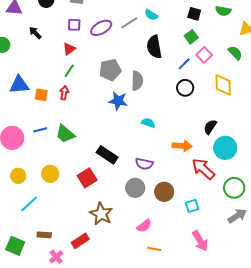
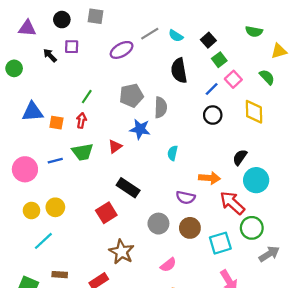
black square: (194, 14) -> (208, 40), moved, turned 32
gray line: (129, 23) -> (150, 34), moved
purple square: (74, 25) -> (72, 47), moved
red triangle: (69, 49) -> (115, 147), moved
cyan semicircle: (148, 123) -> (173, 153), turned -96
green trapezoid: (65, 134) -> (82, 152), moved, turned -50
purple semicircle: (144, 164) -> (186, 198), moved
yellow circle: (50, 174) -> (55, 207), moved
green circle: (234, 188) -> (252, 228), moved
cyan square: (192, 206) -> (220, 243), size x1.5

